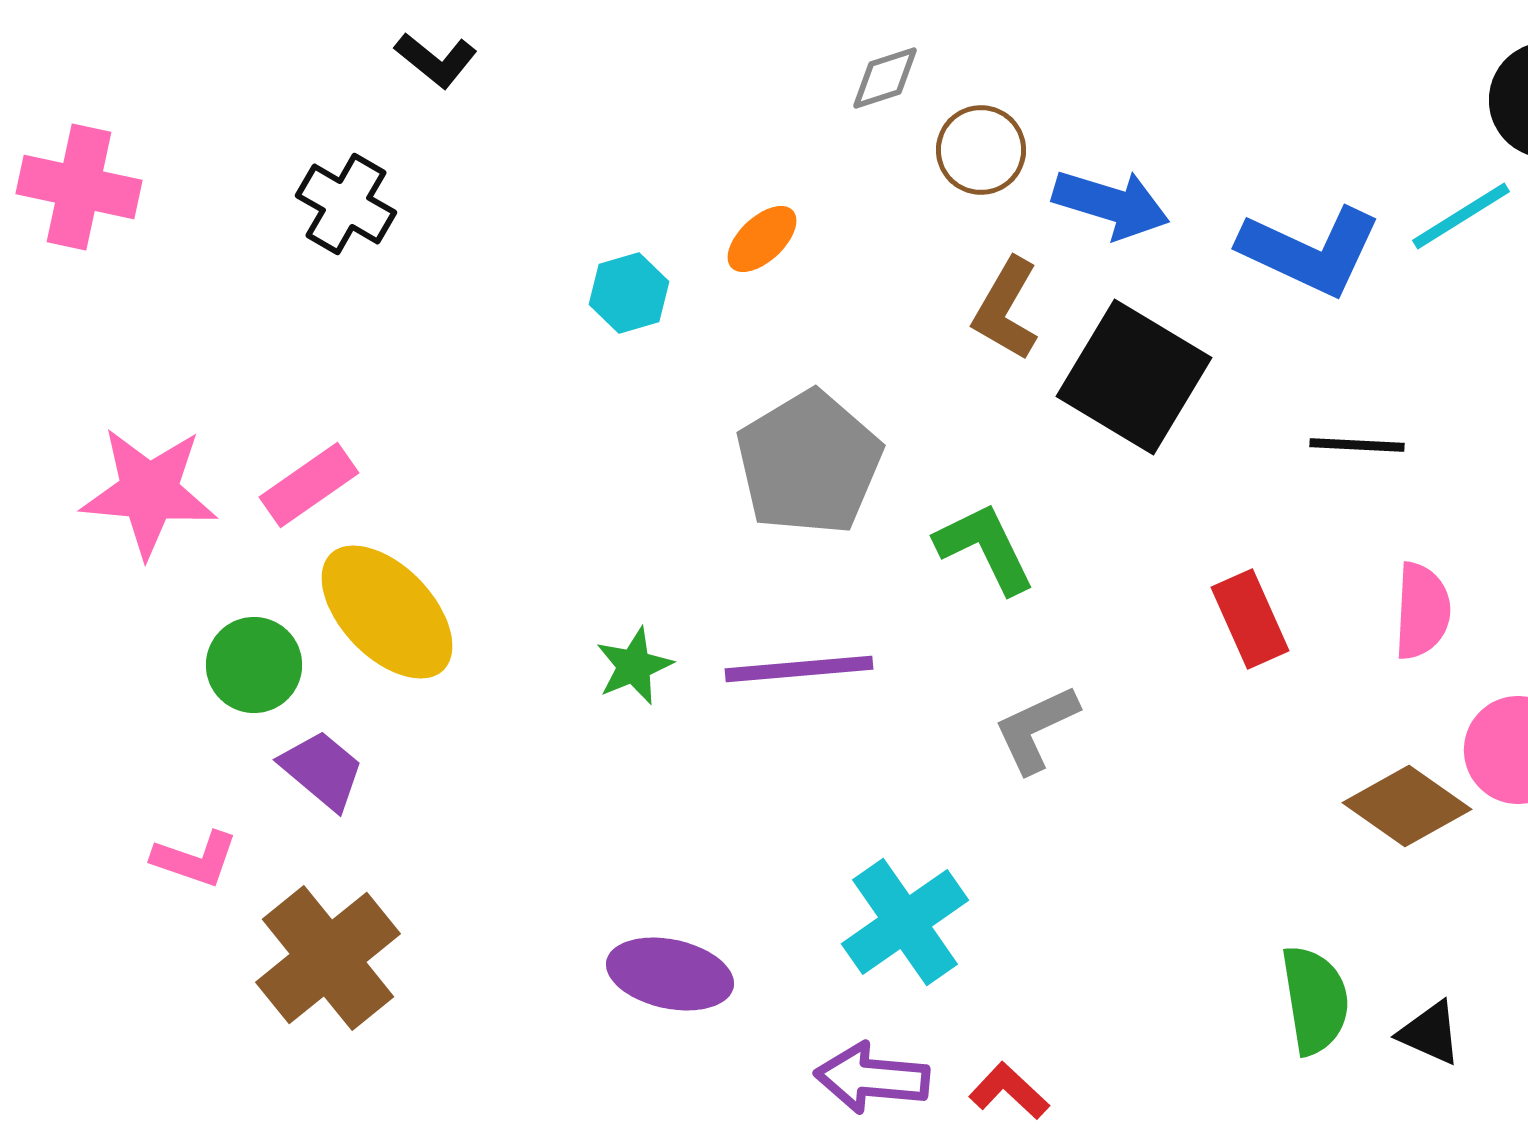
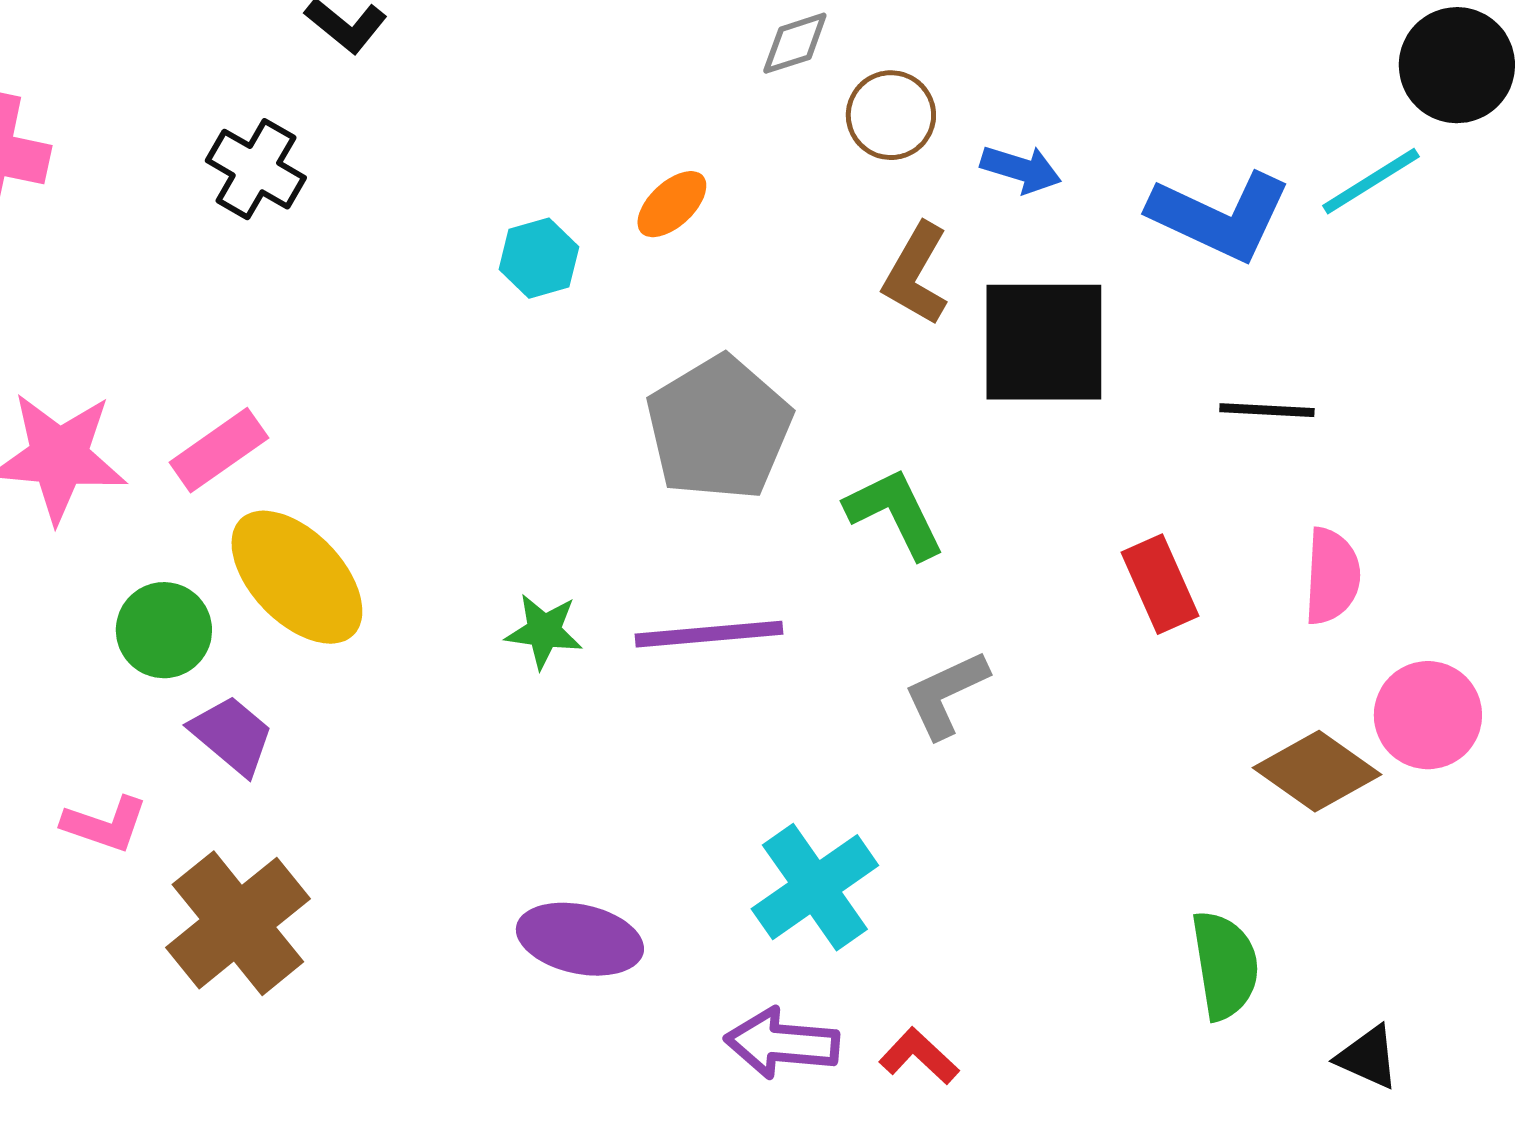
blue arrow: (1111, 204) -> (1021, 169), size x0.7
black square: (1134, 377) -> (1044, 342), turned -31
green star: (634, 666) -> (544, 631), turned 30
black triangle: (1430, 1033) -> (1368, 1057), moved

